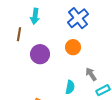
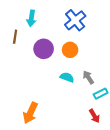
purple circle: (40, 54) -> (44, 49), moved
cyan semicircle: (70, 87) -> (67, 77), moved, turned -80

